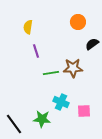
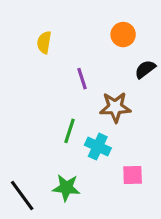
purple line: (36, 51) -> (82, 79), moved
green line: (51, 73) -> (69, 131), moved, turned -63
cyan cross: (61, 102) -> (98, 147), moved

